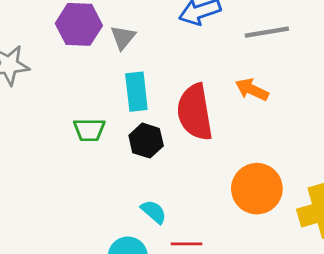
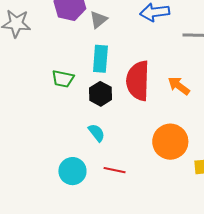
orange arrow: (252, 90) -> (179, 86), moved
cyan semicircle: (154, 212) -> (97, 133), moved

